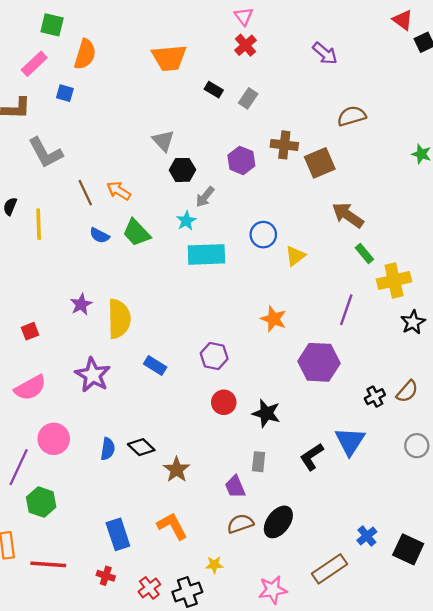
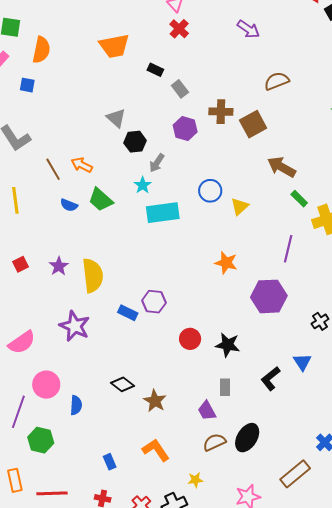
gray rectangle: (248, 98) -> (180, 89), moved, turned -66
red square: (30, 331) -> (21, 264), moved
purple hexagon: (214, 356) -> (154, 302), moved
blue triangle: (350, 441) -> (302, 362), size x0.7
blue semicircle: (108, 449) -> (76, 405), moved
blue rectangle: (118, 534) -> (110, 462), size x0.6

